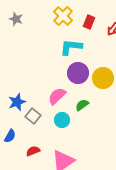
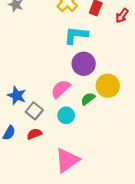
yellow circle: (103, 78) -> (108, 86), moved
blue star: (17, 102) -> (17, 96), turned -30
red semicircle: (33, 151) -> (34, 134), moved

